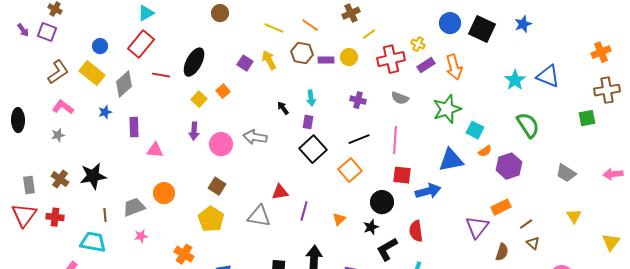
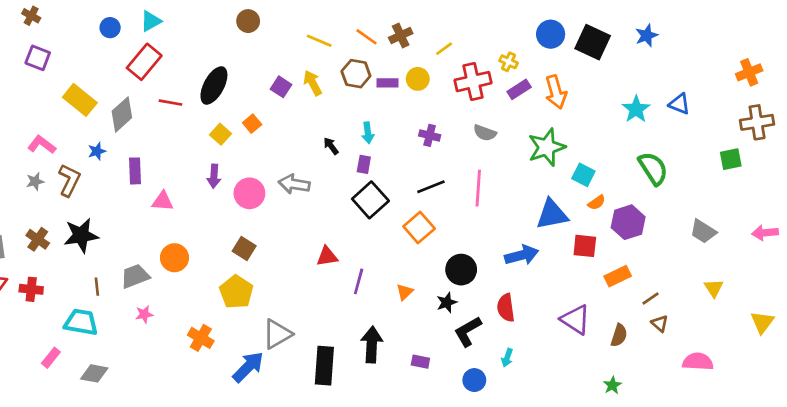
brown cross: (351, 13) -> (401, 36), moved
purple square: (47, 32) -> (38, 58), moved
blue circle: (100, 46) -> (110, 28), moved
brown L-shape: (58, 72) -> (69, 180), moved, turned -30
blue triangle: (548, 76) -> (679, 104), size x0.7
red square: (402, 175) -> (585, 246), moved
gray triangle: (259, 216) -> (277, 334), moved, turned -40
purple triangle: (477, 227) -> (576, 320), moved, turned -35

